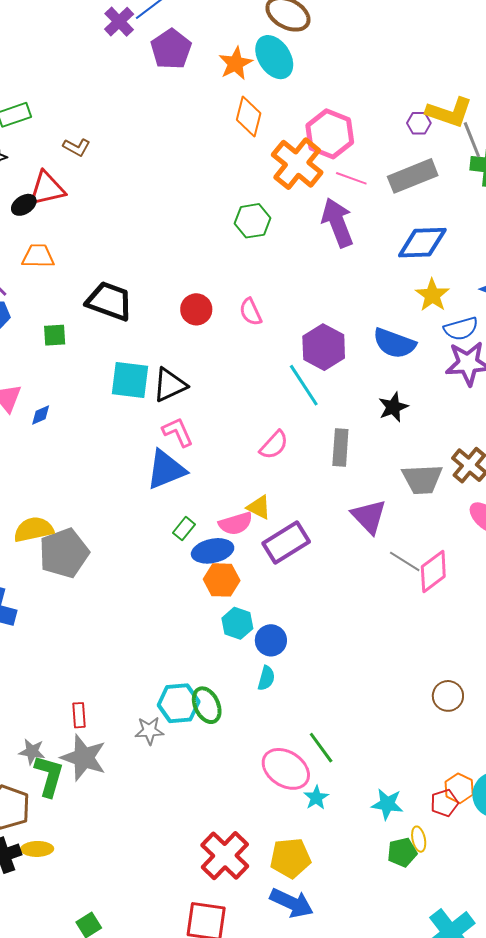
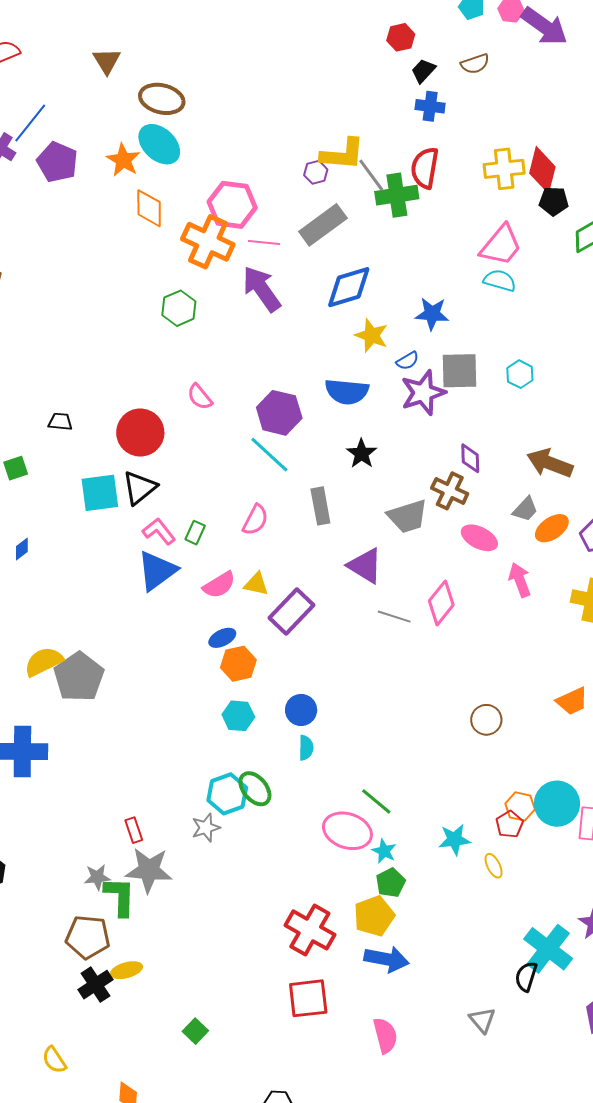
black trapezoid: (109, 301) -> (60, 422), size x0.5
red circle: (196, 309) -> (140, 433), moved, size x1.5
blue semicircle: (461, 329) -> (408, 361), size x0.7
pink semicircle: (236, 523) -> (219, 585), moved
green rectangle: (184, 529) -> (195, 533), moved
blue ellipse: (213, 551) -> (222, 638), size x0.7
gray line: (405, 561) -> (394, 617), moved
cyan hexagon: (237, 623) -> (238, 716), moved
green pentagon: (402, 852) -> (391, 883), moved

